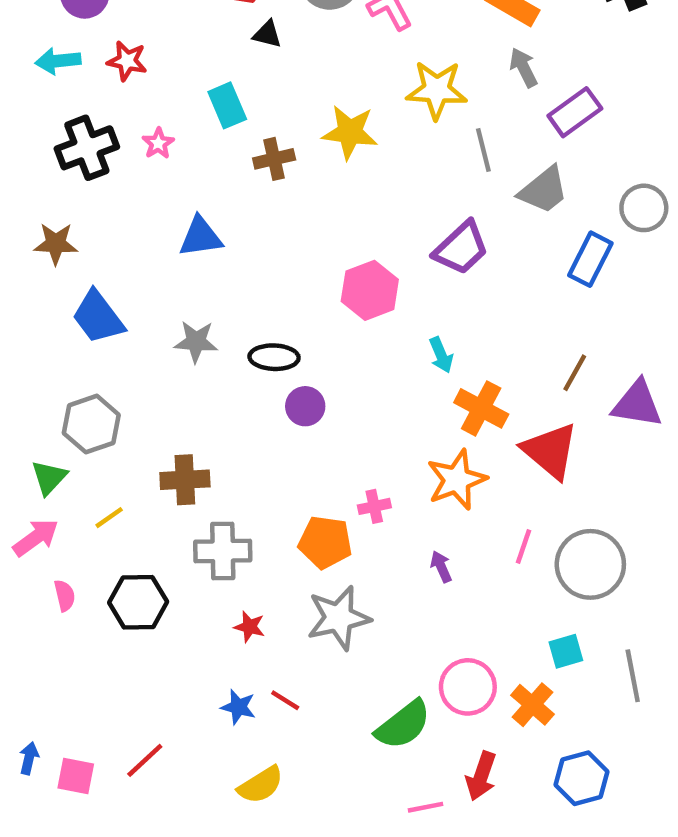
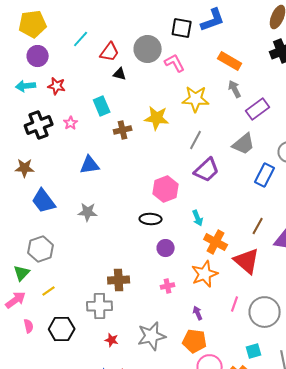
gray line: (483, 150) -> (196, 140), moved, turned 42
black ellipse: (274, 357) -> (151, 219), moved
purple circle: (305, 406) -> (166, 248), moved
brown cross: (185, 480) -> (119, 280), moved
orange pentagon: (325, 542) -> (195, 341), moved

